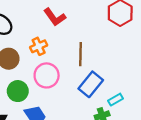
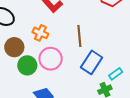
orange cross: (39, 46) -> (40, 33), turned -35
green circle: (18, 91) -> (27, 65), moved

